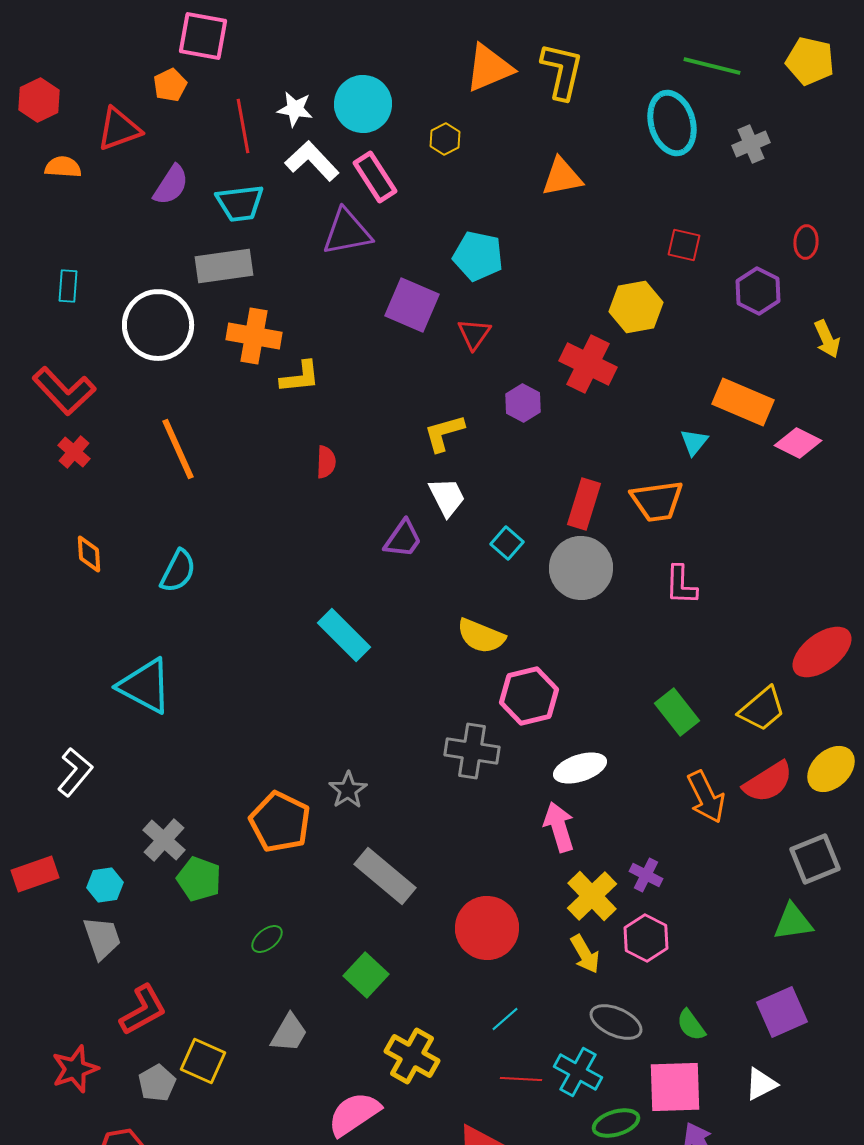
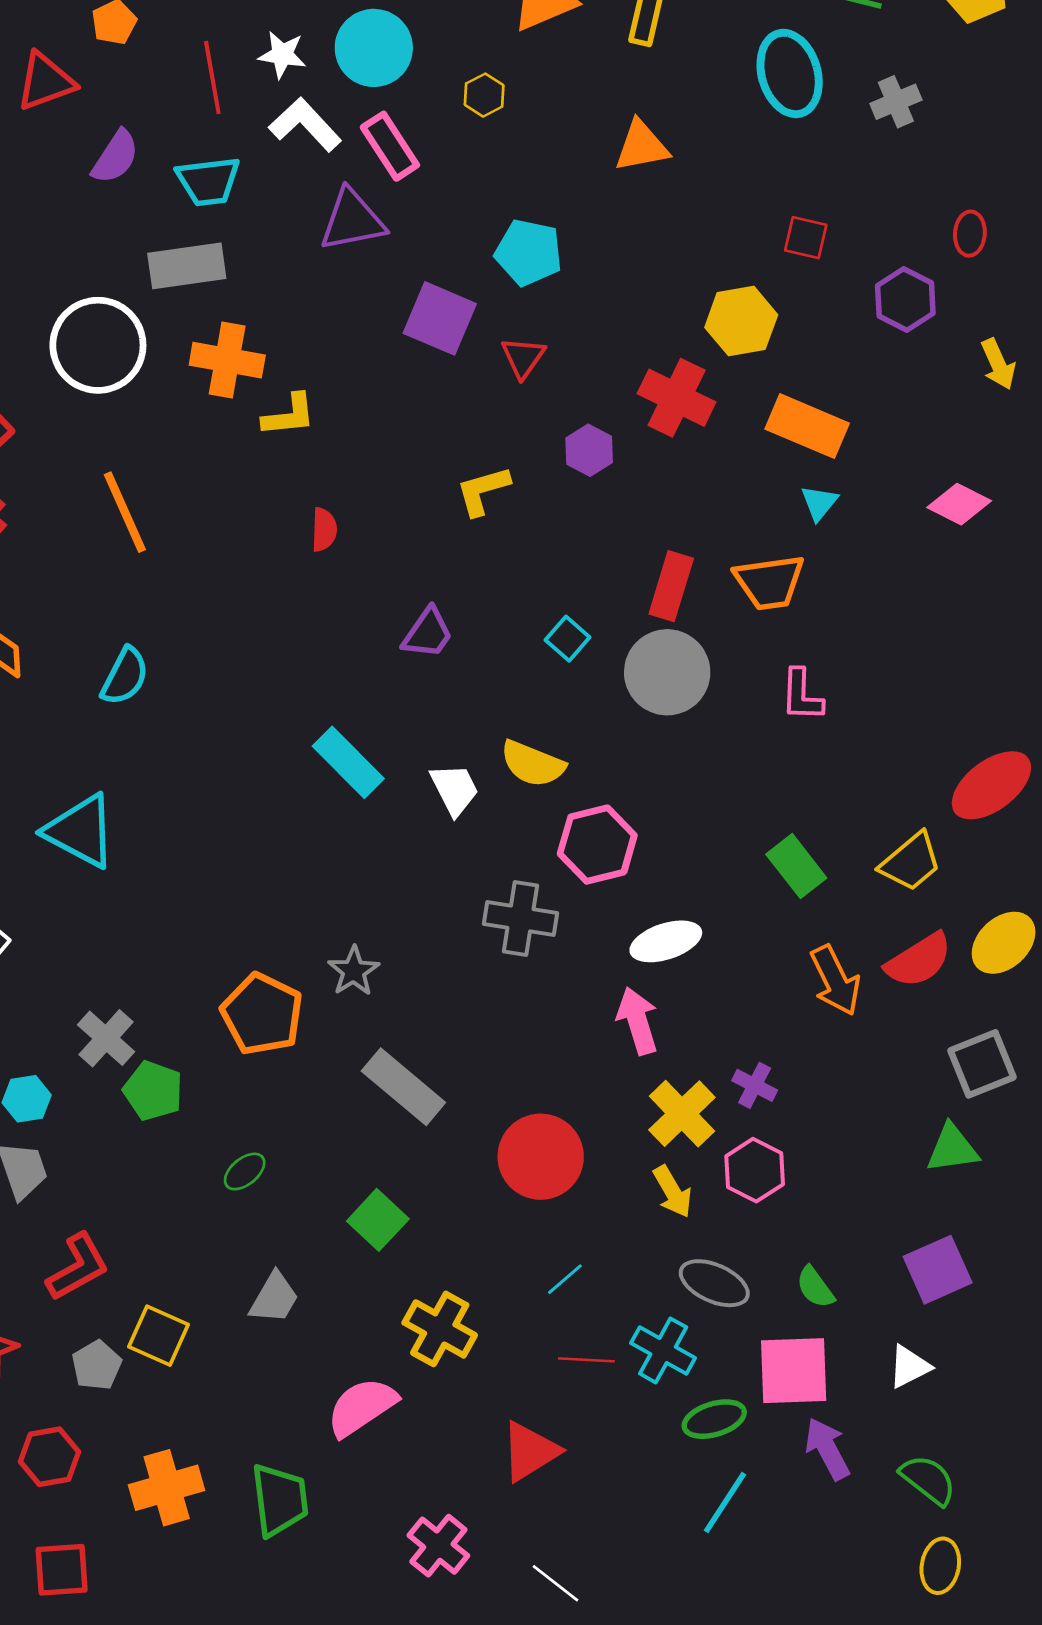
orange rectangle: (743, 402) -> (807, 426), moved
white trapezoid: (447, 497) -> (455, 789), moved

